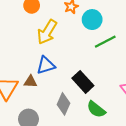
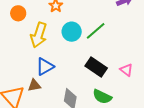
cyan circle: (92, 20) -> (72, 32), moved
black rectangle: (83, 82) -> (96, 67), moved

